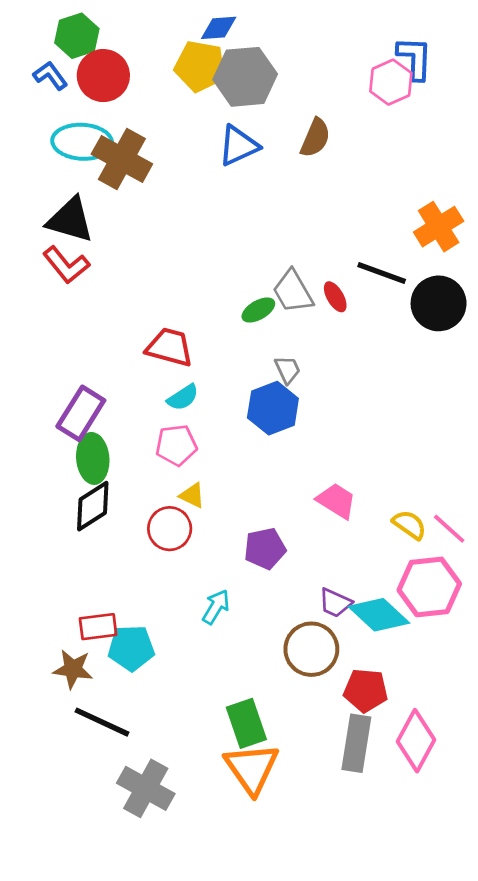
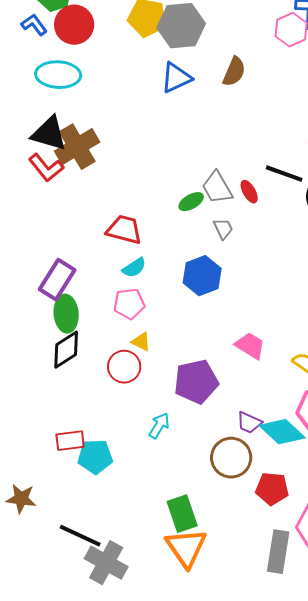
brown cross: (122, 159) -> (77, 147), moved, turned 30
gray trapezoid: (288, 370) -> (223, 229), moved
purple pentagon: (265, 549) -> (196, 382), size x1.4
brown star: (73, 669) -> (21, 499), moved
black line: (102, 722) -> (80, 536), moved
gray rectangle: (356, 743) -> (278, 552), moved

